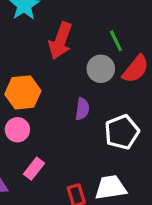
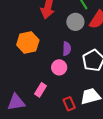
pink circle: (17, 130) -> (59, 67), moved

